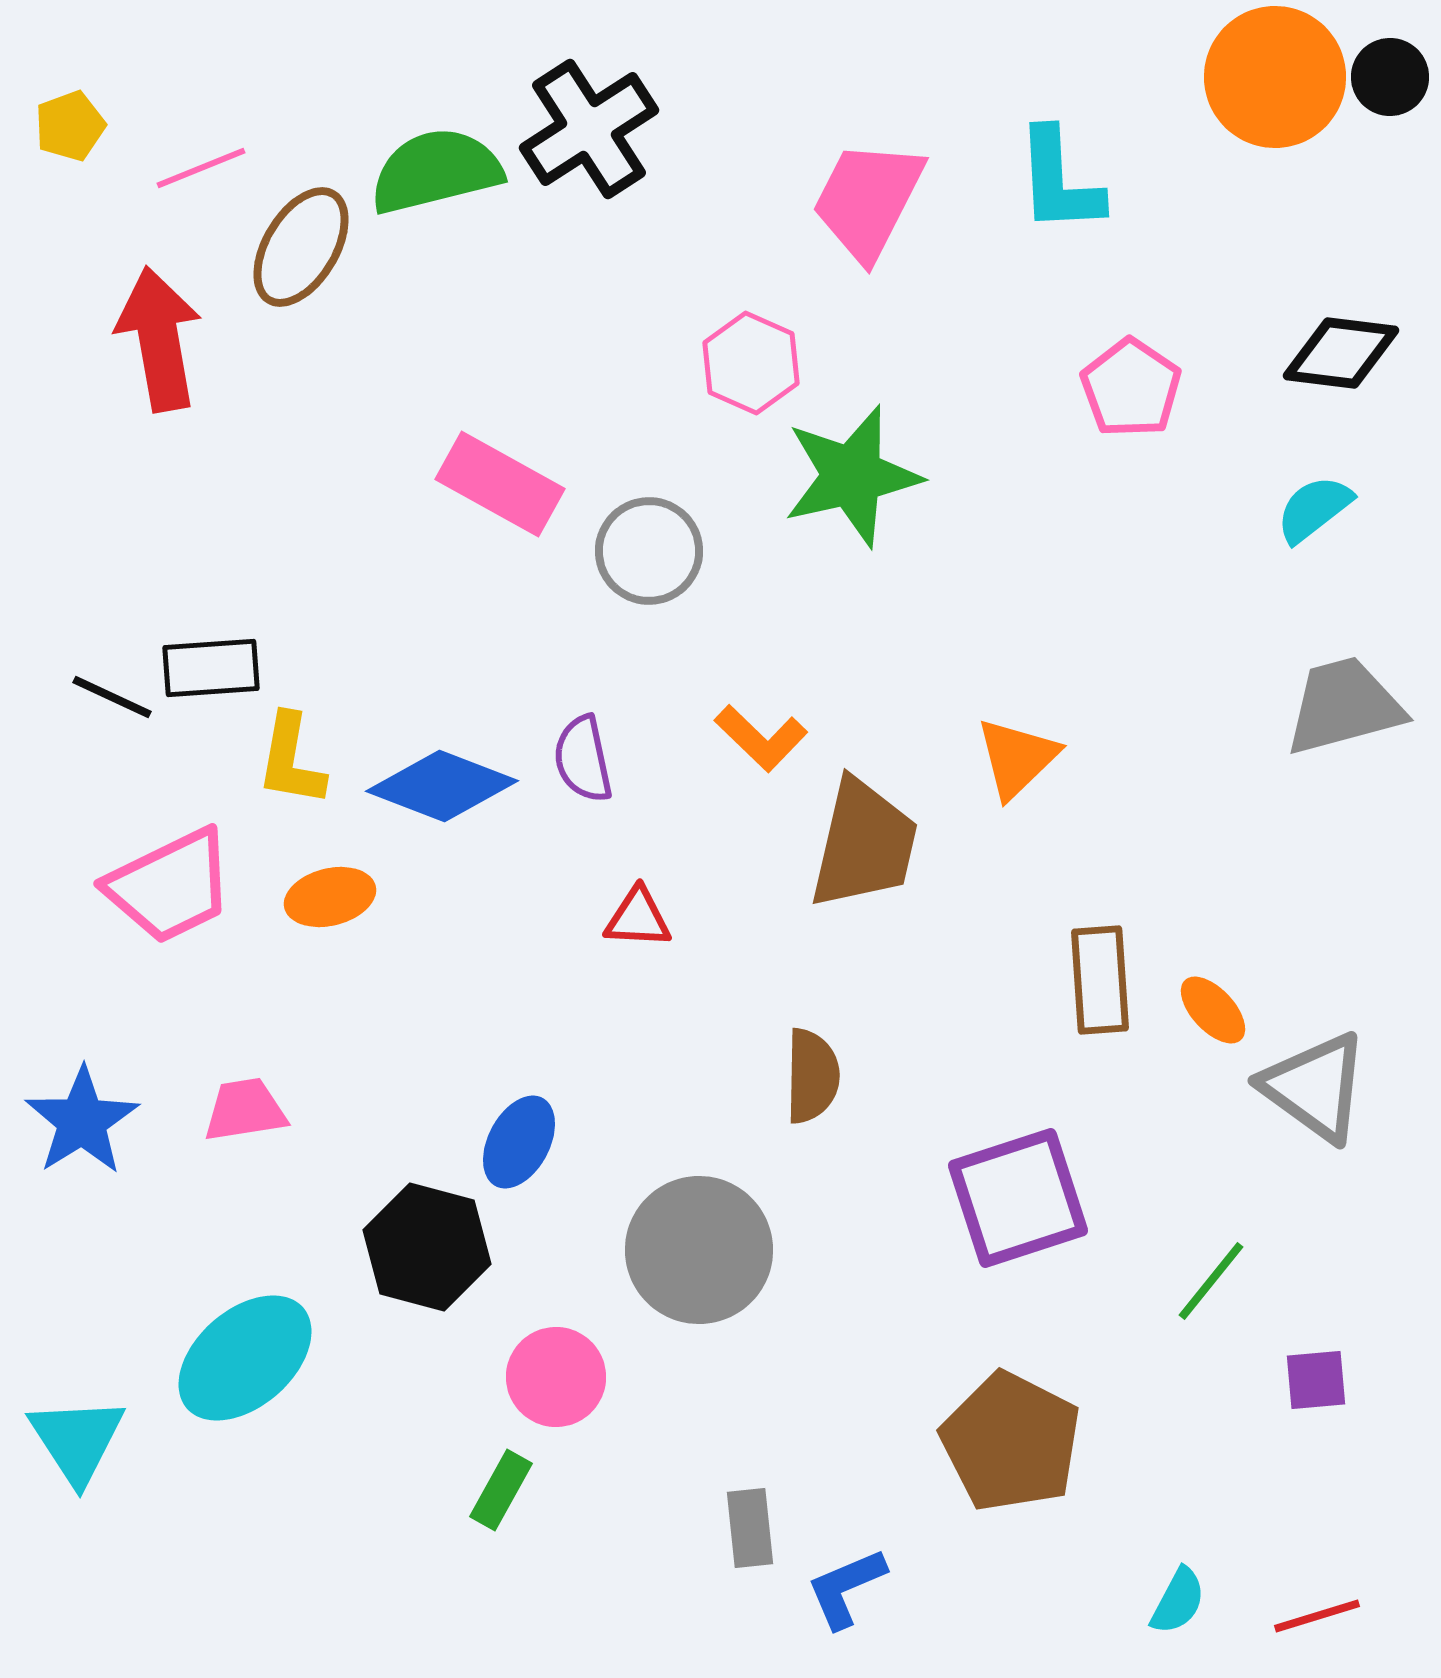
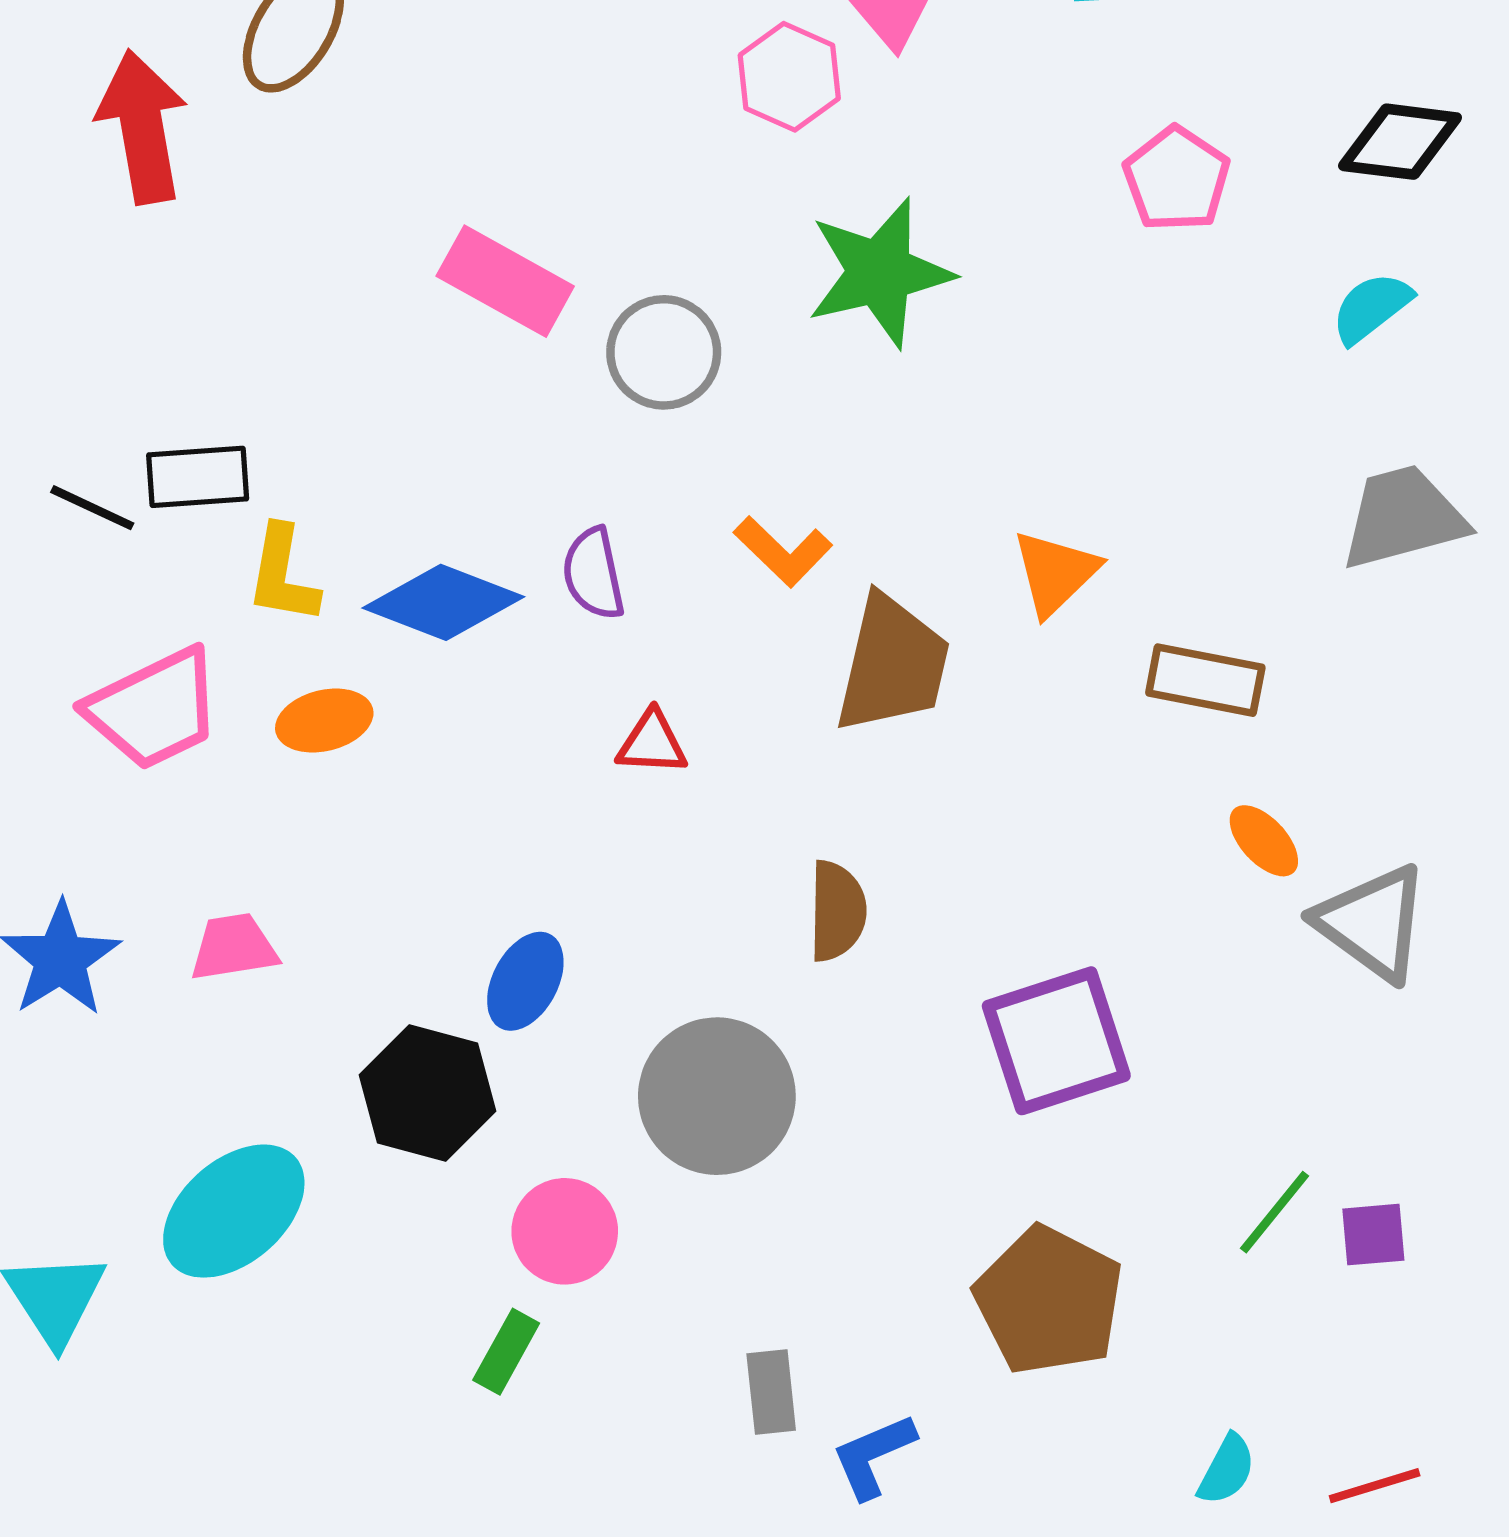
pink hexagon: (751, 363) -> (789, 77), moved
brown rectangle: (1100, 980) -> (1205, 680), moved, turned -75
green line: (1211, 1281) -> (1274, 1212), moved

